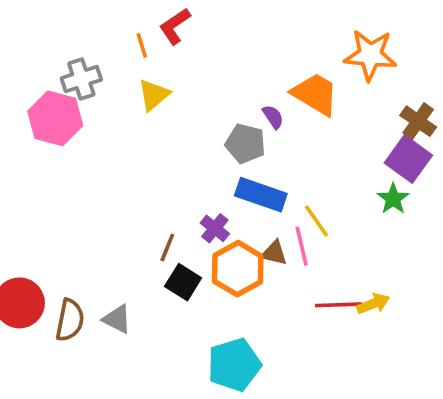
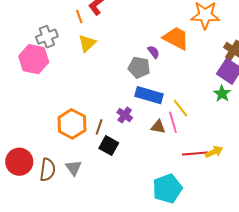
orange hexagon: (238, 269) -> (72, 124), moved
gray triangle: (117, 319) -> (73, 168), turned 30
cyan pentagon: (234, 365) -> (167, 189), moved

